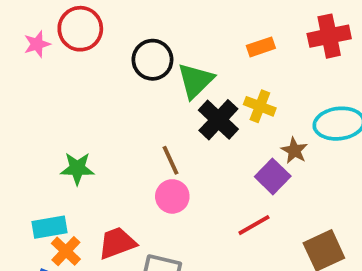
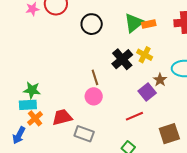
green triangle: (196, 81) -> (134, 23), moved
green star: (77, 168) -> (32, 90), moved

